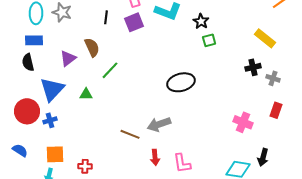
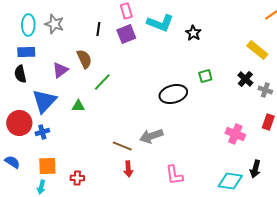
green square: (209, 40) -> (205, 76), moved
black cross: (253, 67) -> (245, 79), turned -35
red arrow: (155, 157) -> (128, 169), moved

